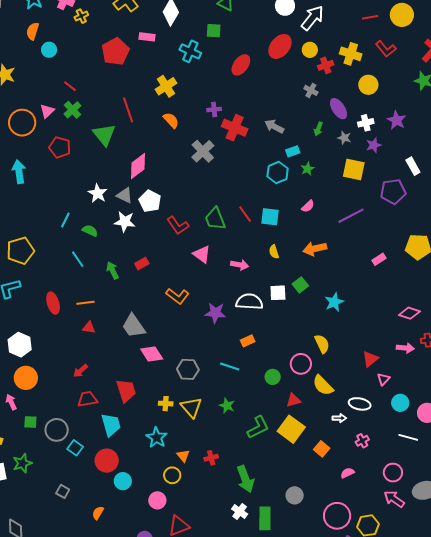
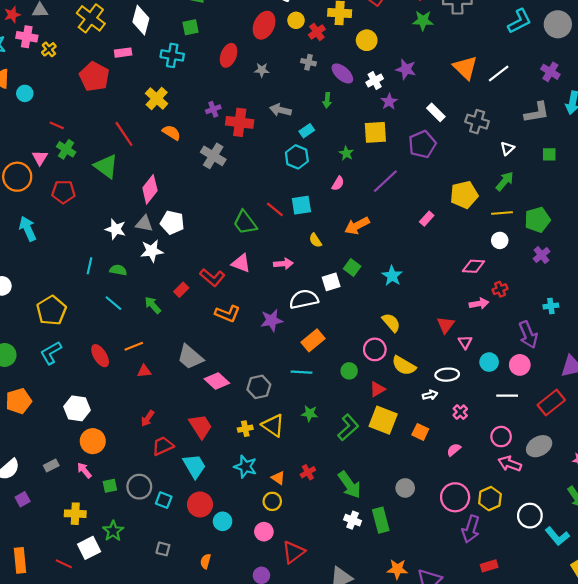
gray star: (344, 138) -> (262, 70), moved
green star: (307, 169) -> (346, 153), moved
red L-shape: (178, 225) -> (212, 277), moved
orange rectangle: (248, 341) -> (313, 340), size x1.5

